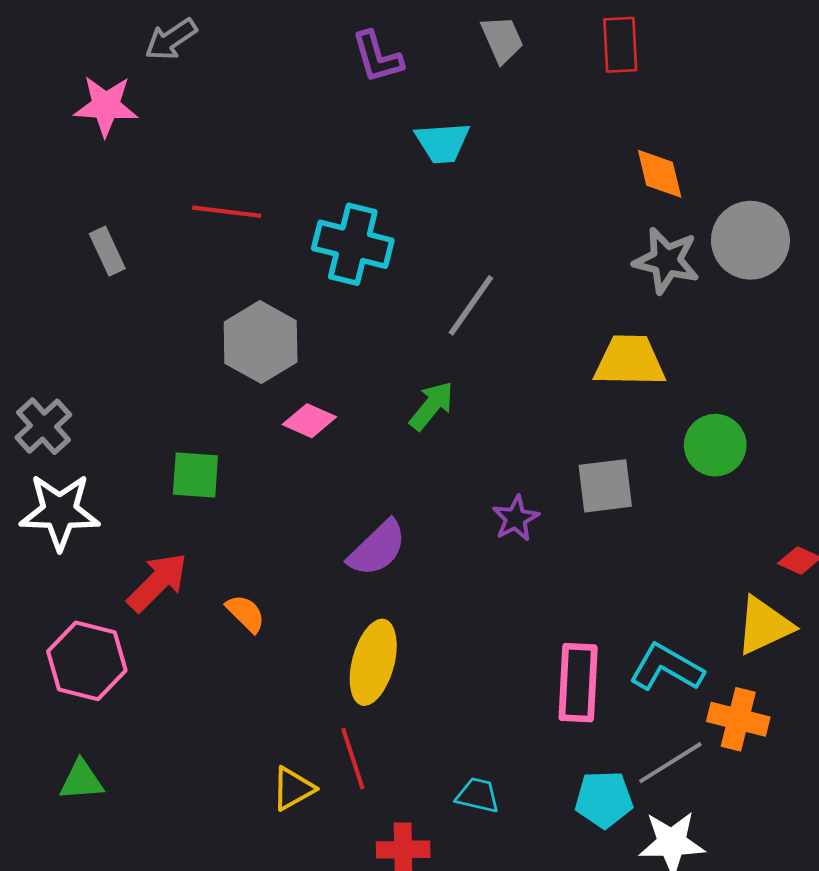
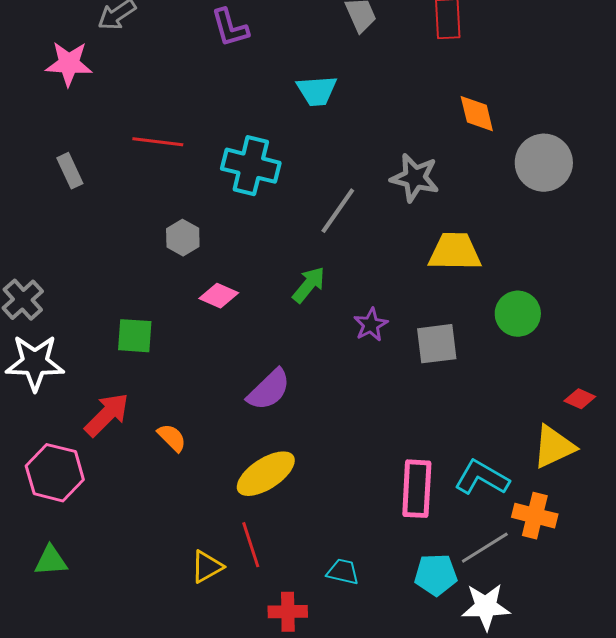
purple L-shape: (377, 57) -> (230, 28), moved
gray star: (666, 261) -> (415, 178), moved
gray hexagon: (261, 342) -> (183, 238), size x0.6
purple star: (516, 518) -> (371, 325), moved
yellow ellipse: (373, 662) -> (266, 474), turned 42

